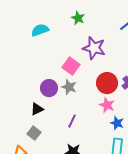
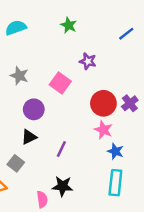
cyan semicircle: (40, 30) -> (16, 28), moved
purple star: (94, 48) -> (88, 61), size x0.6
gray star: (69, 87) -> (19, 76), moved
black triangle: (37, 109) -> (29, 137), moved

